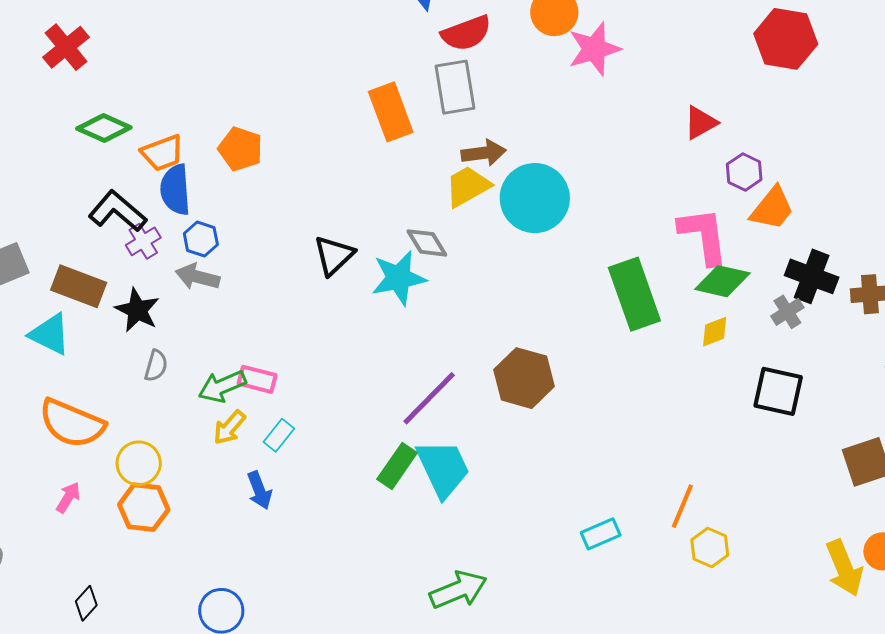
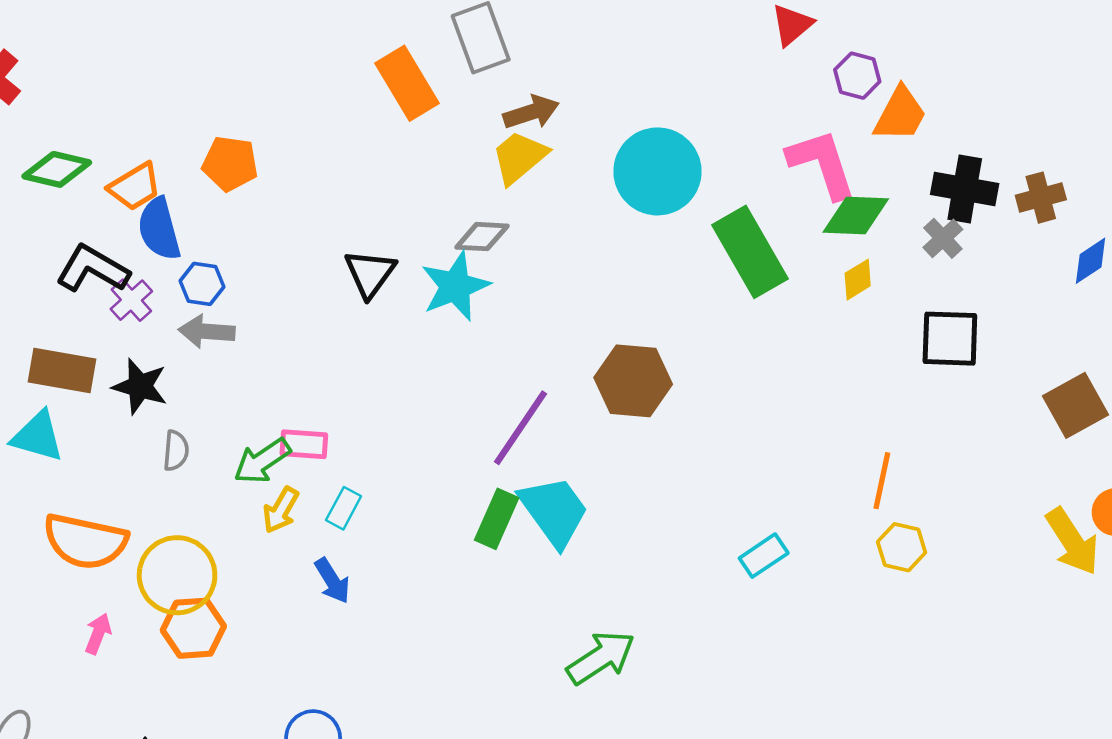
cyan circle: (535, 198) -> (657, 171), moved
gray diamond: (427, 243) -> (482, 237), turned -45
yellow circle: (139, 463) -> (177, 575), size x1.4
orange line: (682, 506) -> (882, 481), moved

